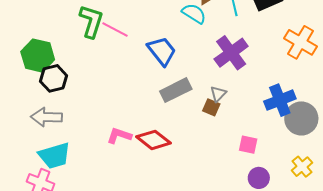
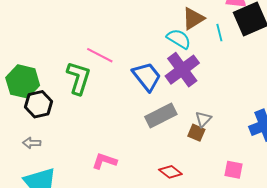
green L-shape: (91, 21) -> (79, 78), moved
purple cross: (231, 53) -> (182, 70), moved
gray arrow: (46, 117) -> (32, 143), size x0.6
red diamond: (154, 140) -> (170, 172), moved, size x0.7

